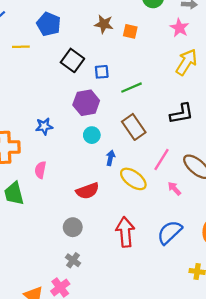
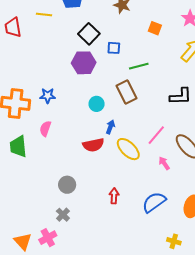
orange square: (130, 31) -> (155, 28), moved
purple hexagon: (86, 103) -> (84, 63), moved
blue star: (44, 126) -> (48, 96), moved
brown rectangle: (134, 127) -> (127, 92), moved
red semicircle: (88, 191) -> (93, 145), moved
red arrow: (125, 232) -> (114, 196), size x0.6

